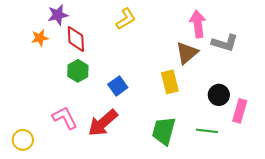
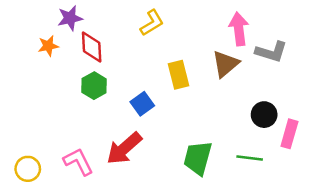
yellow rectangle: (170, 82) -> (178, 75), moved
pink L-shape: (65, 118) -> (78, 162), moved

